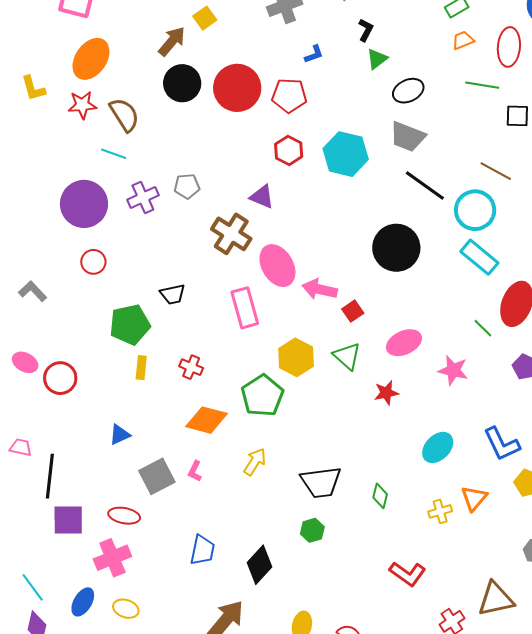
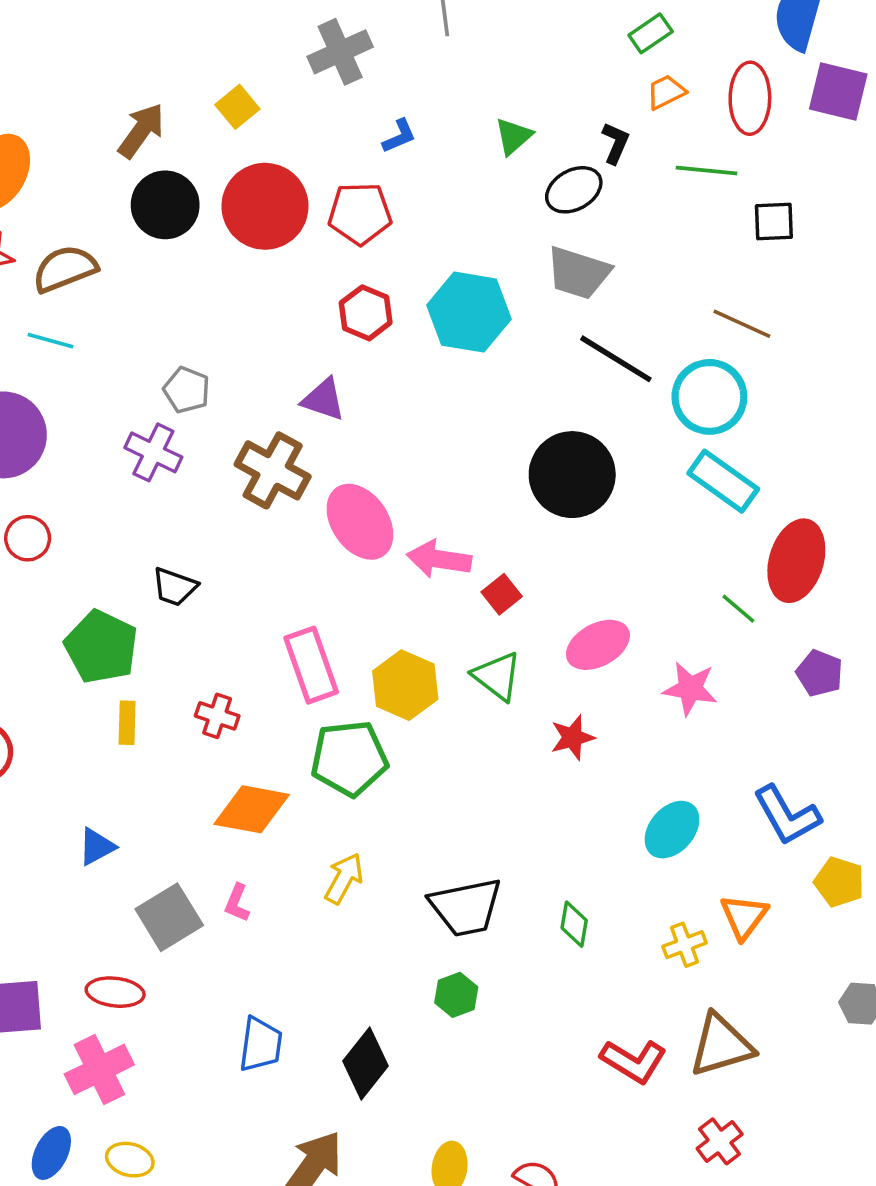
yellow square: (205, 18) -> (237, 107), moved
black L-shape: (366, 30) -> (616, 143), moved
brown semicircle: (124, 115) -> (65, 269), turned -75
gray pentagon: (187, 186) -> (187, 390), turned 30
purple cross: (143, 198) -> (153, 452), moved, turned -36
black trapezoid: (173, 294) -> (175, 587), turned 36
pink rectangle: (245, 308) -> (311, 665), moved
green pentagon: (130, 325) -> (101, 647), turned -30
green pentagon: (262, 396) -> (349, 758), turned 30
brown triangle: (496, 599) -> (721, 1045), moved

